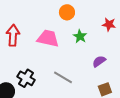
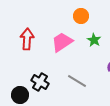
pink trapezoid: (48, 38) -> (62, 42), turned -45

